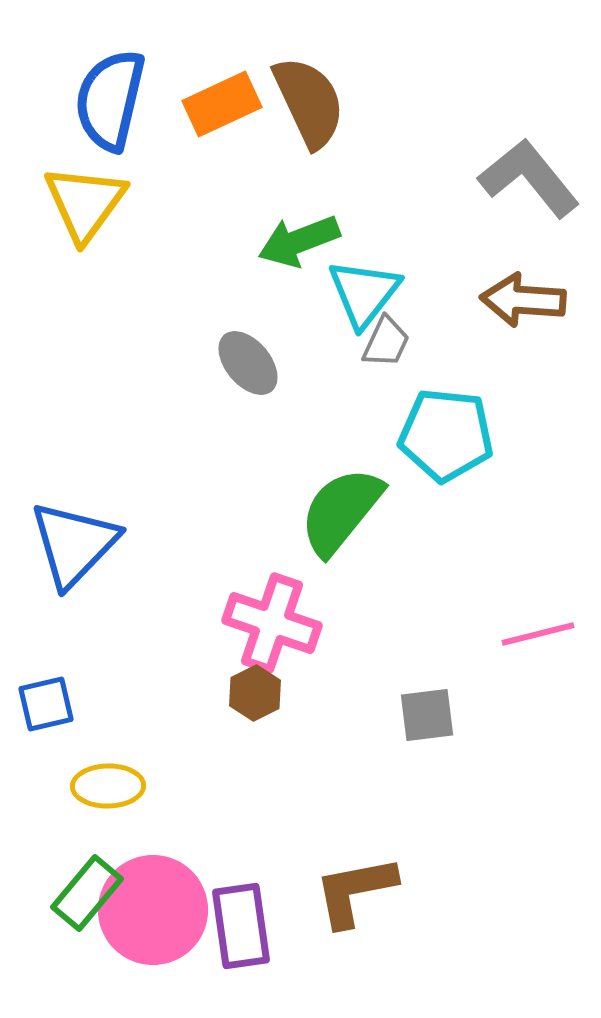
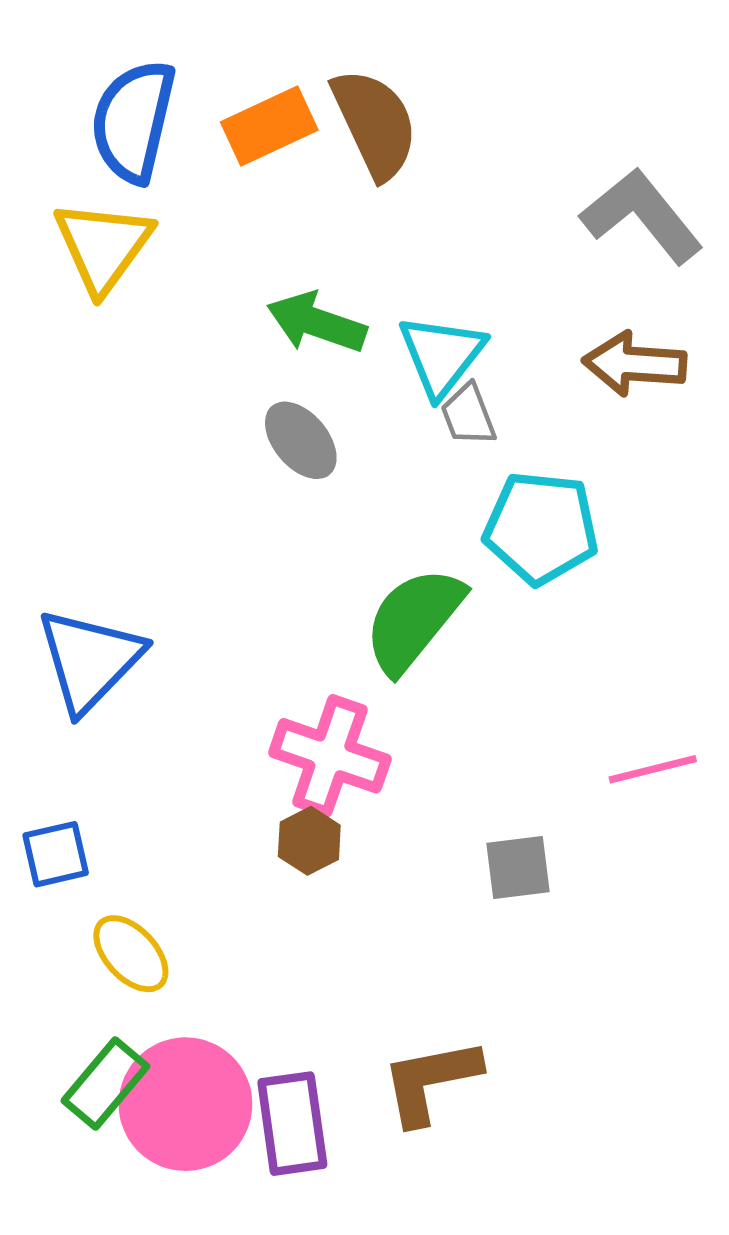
green arrow: (299, 241) -> (317, 323), moved, turned 40
gray trapezoid: (386, 342) -> (468, 415), turned 134
yellow ellipse: (108, 786) -> (131, 954), turned 48

